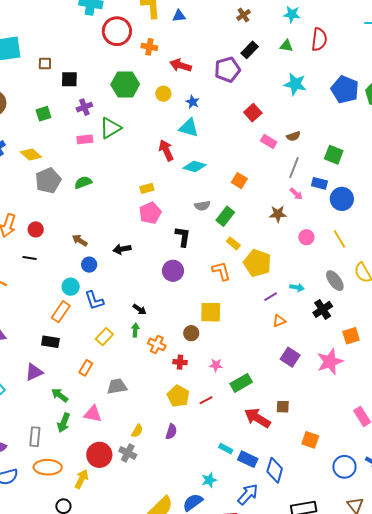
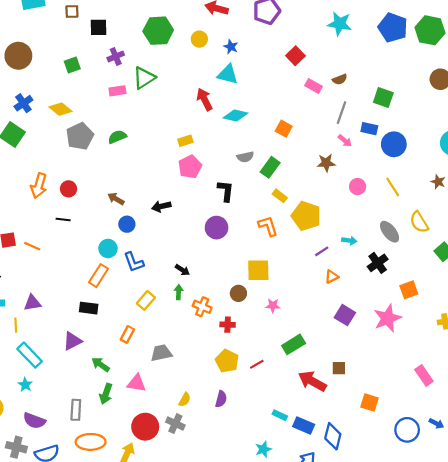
pink star: (216, 365) -> (273, 306), moved

